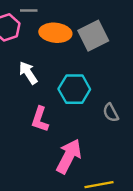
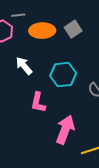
gray square: (93, 36) -> (73, 29), size x0.7

